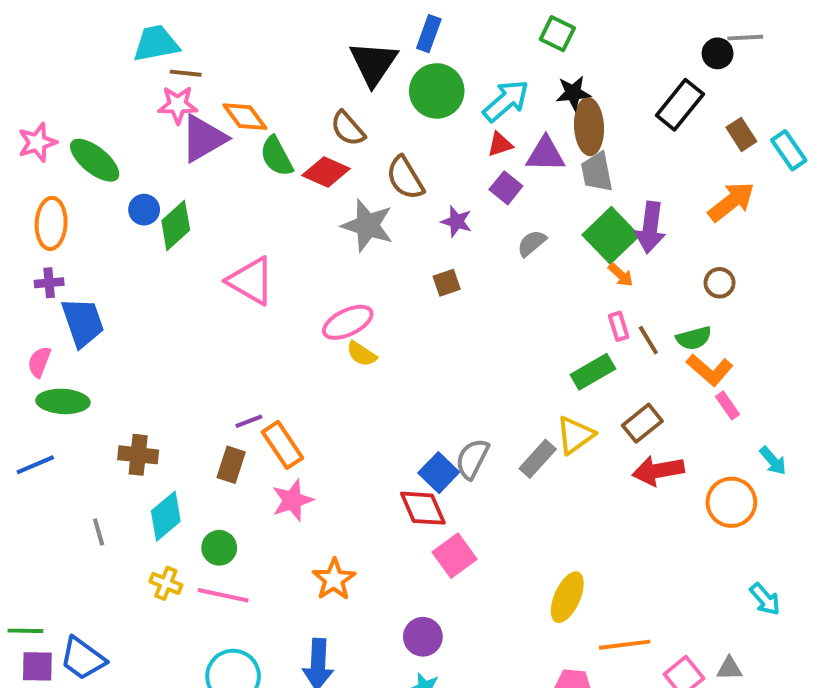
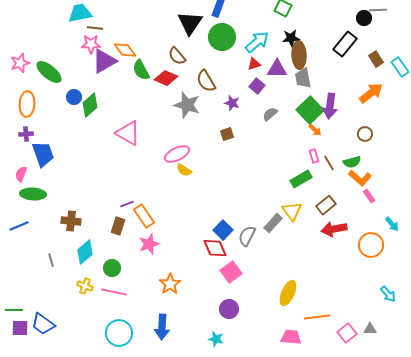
yellow triangle: (575, 435) -> (292, 211), turned -30
gray semicircle: (472, 459) -> (247, 236), moved
purple circle: (423, 637) -> (229, 309), moved

